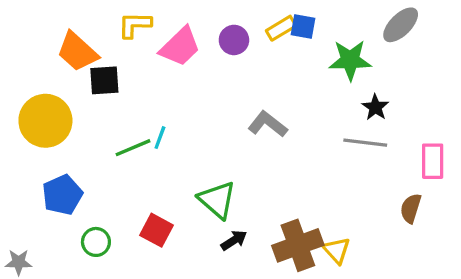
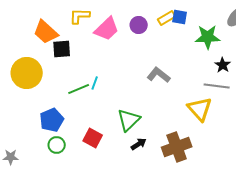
blue pentagon: (62, 195) -> (52, 120), moved
green triangle: (217, 200) -> (129, 120), turned 35
yellow triangle: (337, 250) -> (200, 109), moved, size x1.5

